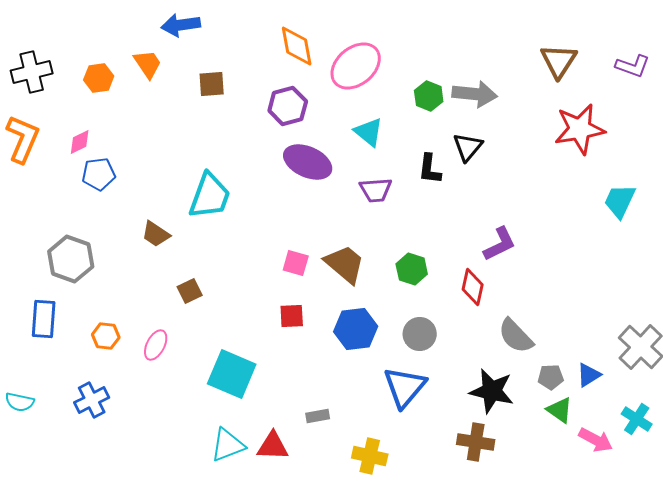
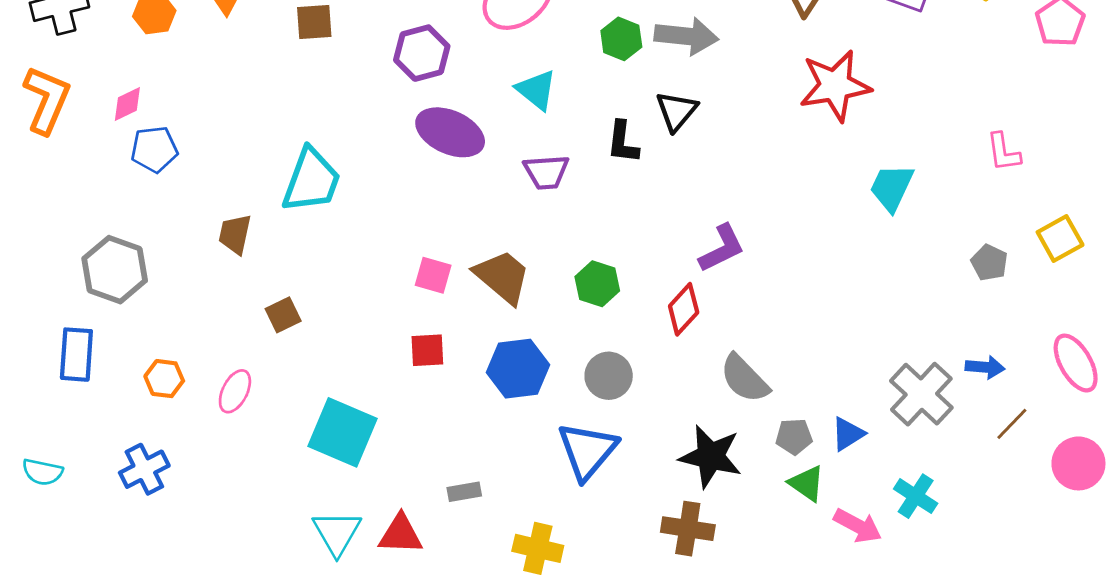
brown trapezoid: (156, 234) -> (235, 234), turned 68
red diamond: (473, 287) -> (684, 309), turned 30
cyan triangle: (228, 445) -> (337, 533), turned -39

